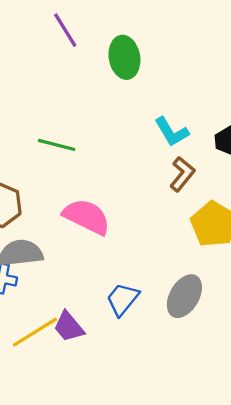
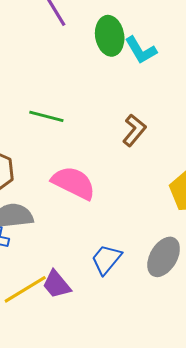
cyan L-shape: (172, 132) -> (141, 50), moved
brown L-shape: (182, 174) -> (134, 130), moved

